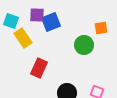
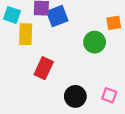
yellow rectangle: (23, 38) -> (26, 34), turned 36

